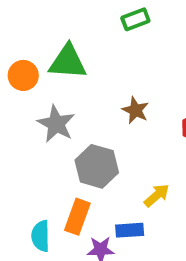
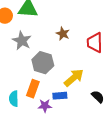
yellow arrow: (157, 195) -> (74, 78), size x1.5

